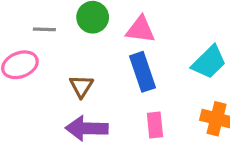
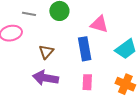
pink triangle: (141, 30) -> (99, 24), moved

